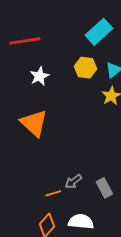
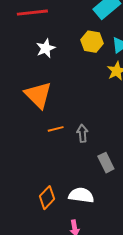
gray arrow: (73, 182) -> (82, 133), moved, turned 120
orange line: (53, 193) -> (56, 129), moved

